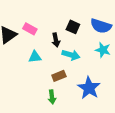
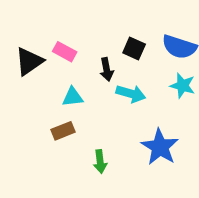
brown rectangle: (59, 76) -> (63, 131), moved

